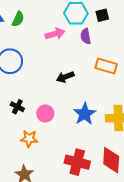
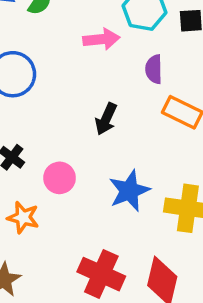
purple semicircle: (86, 36) -> (154, 69), moved
black arrow: (65, 77) -> (106, 119), turned -54

